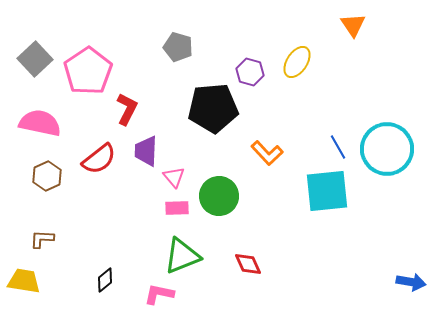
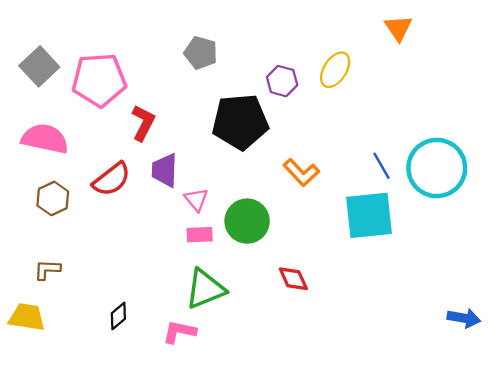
pink pentagon: (88, 71) -> (99, 80), turned 30
red diamond: (248, 264) -> (293, 279), moved

